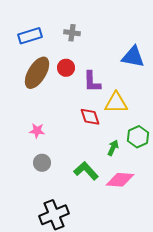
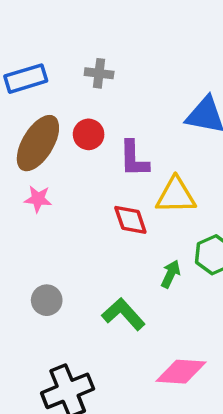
pink star: (37, 131) -> (38, 199), moved
pink diamond: (120, 180) -> (181, 372), moved

